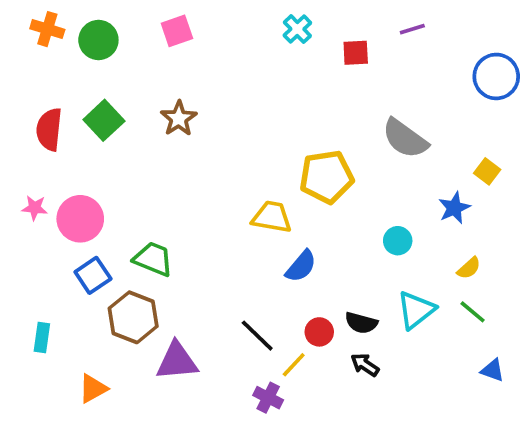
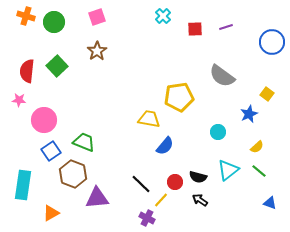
purple line: (412, 29) -> (226, 27), moved
brown star: (179, 118) -> (97, 51), moved
pink star: (35, 208) -> (19, 100), moved
cyan rectangle: (42, 337) -> (23, 185), size x1.8

